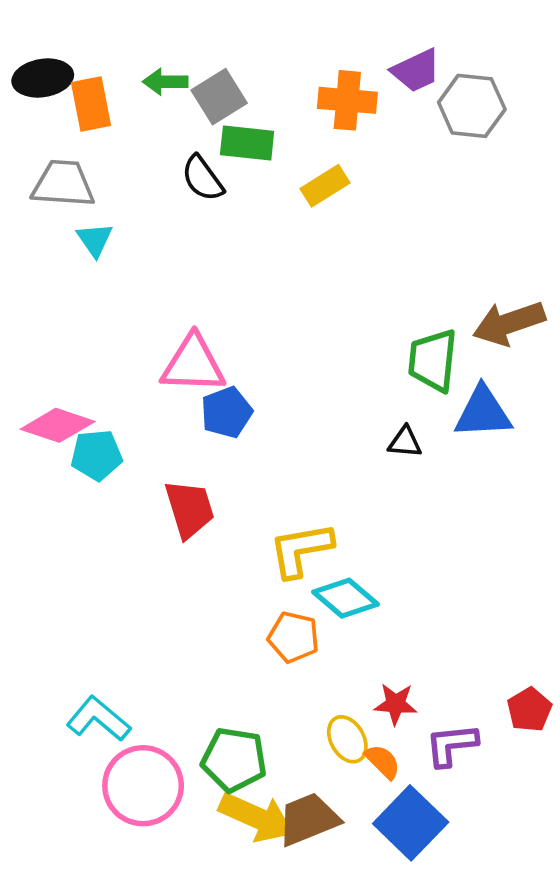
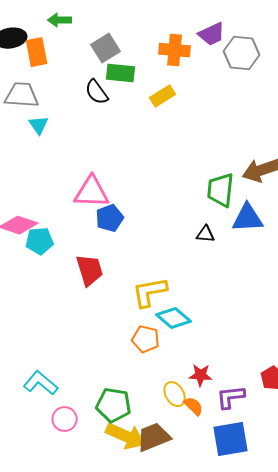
green arrow: (165, 82) -> (60, 20), moved
pink circle: (143, 786) -> (65, 419), size x0.6
blue square: (411, 823) -> (231, 439), moved, turned 36

